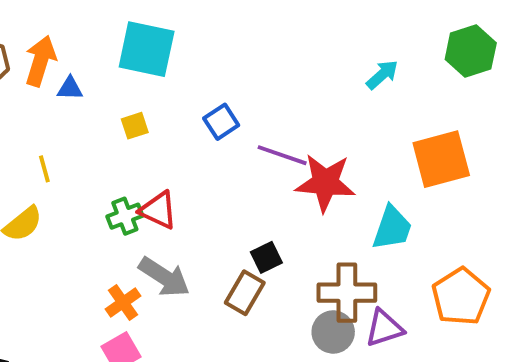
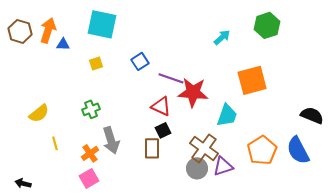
yellow line: (44, 169) -> (55, 143), moved
red triangle: (158, 210) -> (161, 106), moved
gray arrow: (164, 277) -> (111, 140), turned 40
brown rectangle: (245, 293) -> (152, 148), turned -30
brown cross: (347, 293) -> (204, 148), turned 36

